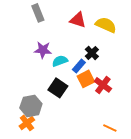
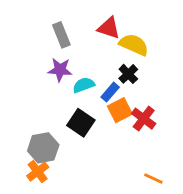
gray rectangle: (38, 13) -> (61, 35), moved
yellow semicircle: (106, 25) -> (134, 45), moved

